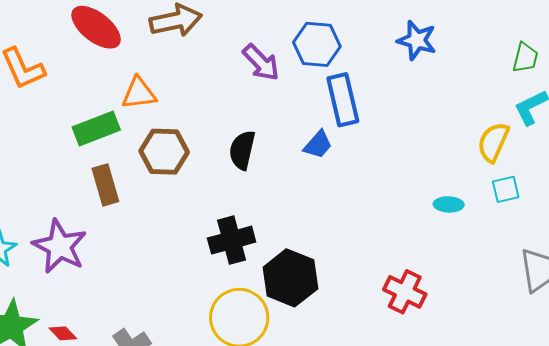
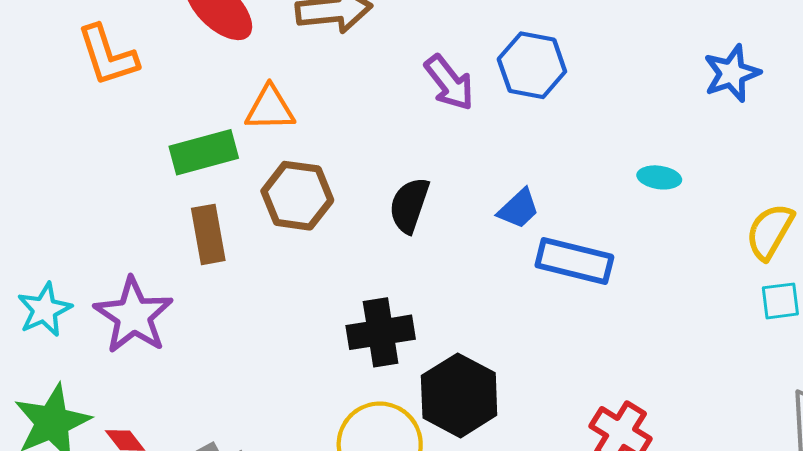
blue star: (417, 40) -> (732, 73), moved, turned 30
blue rectangle: (343, 100) -> (574, 261), moved, turned -69
cyan ellipse: (449, 204) -> (659, 177), moved

